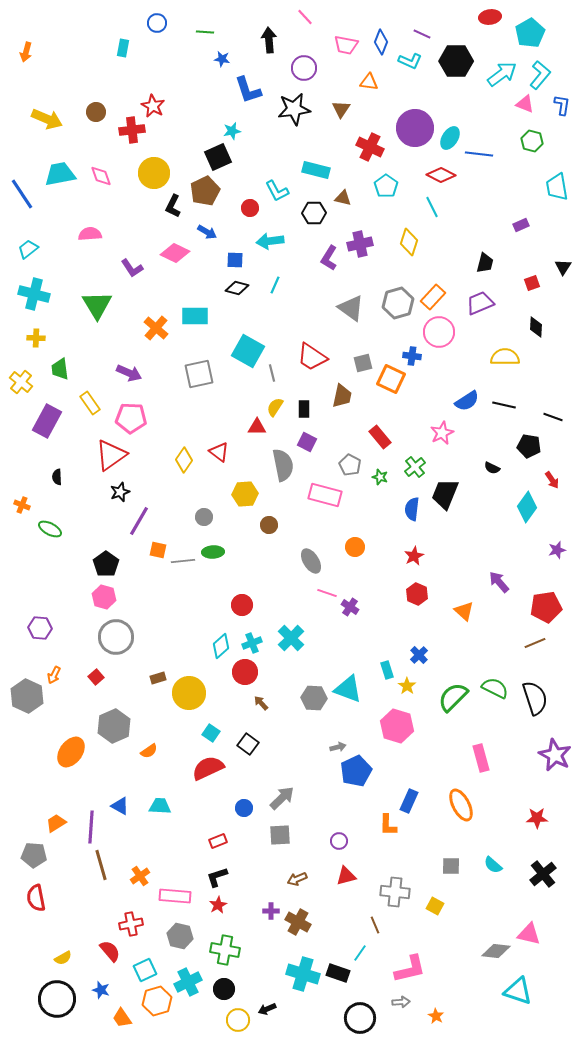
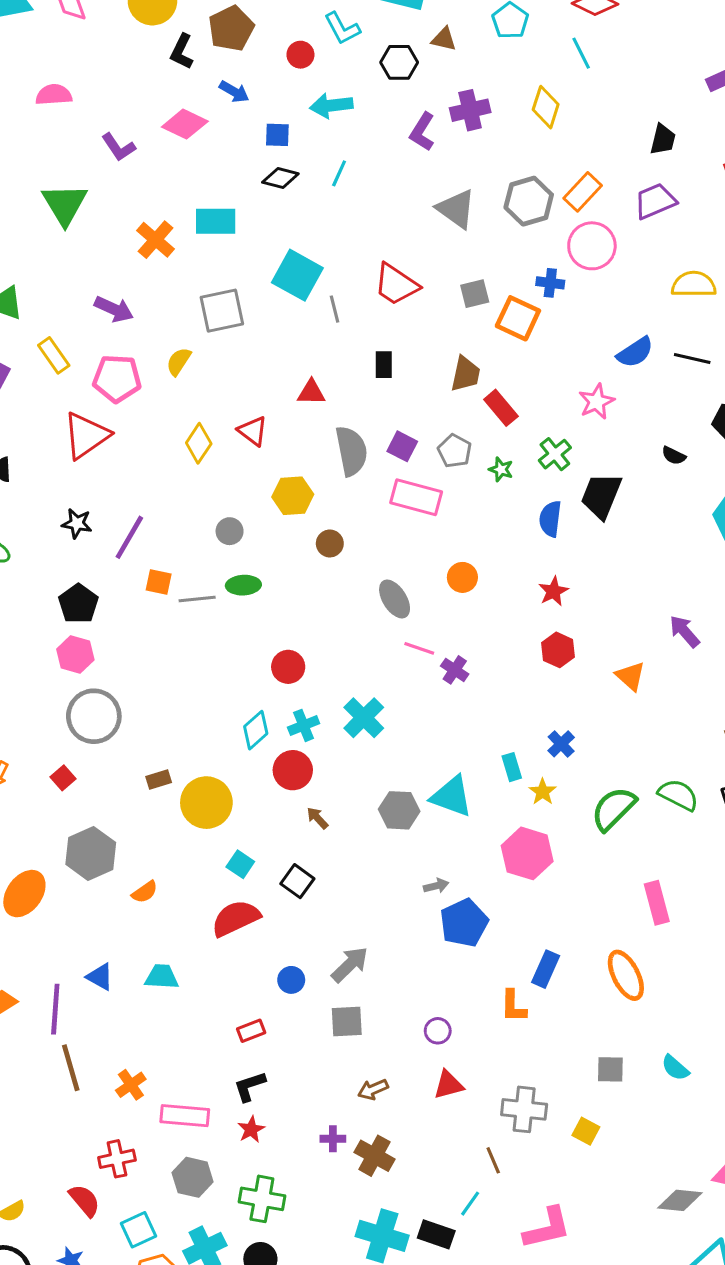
brown trapezoid: (342, 396) -> (465, 374), moved
yellow semicircle: (275, 407) -> (179, 362), moved
purple square: (307, 442) -> (402, 446), moved
black star: (120, 492) -> (77, 523), moved, turned 30

